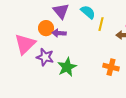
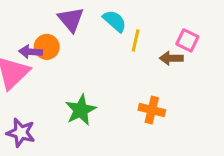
purple arrow: (59, 33) -> (31, 52), moved
purple star: (45, 57) -> (21, 133), moved

